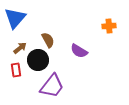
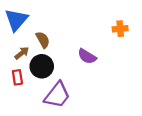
brown semicircle: (48, 40) -> (43, 40), moved

